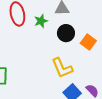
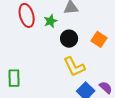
black circle: (66, 33) -> (69, 39), moved

